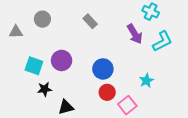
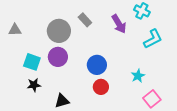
gray circle: (42, 19) -> (59, 31), moved, size x1.5
purple arrow: (135, 34) -> (119, 24), moved
black star: (45, 89) -> (34, 85), moved
pink square: (127, 105) -> (152, 99), moved

